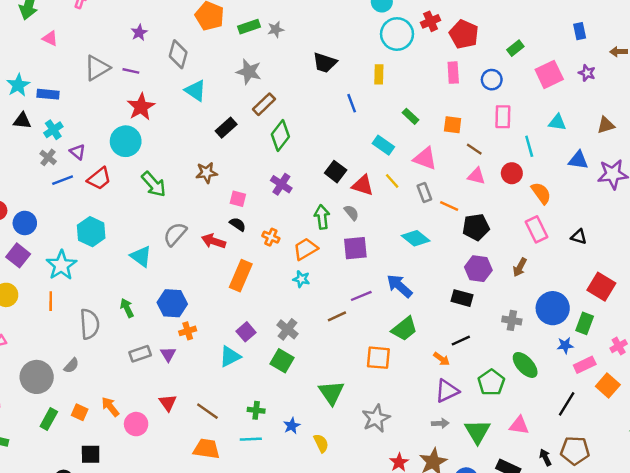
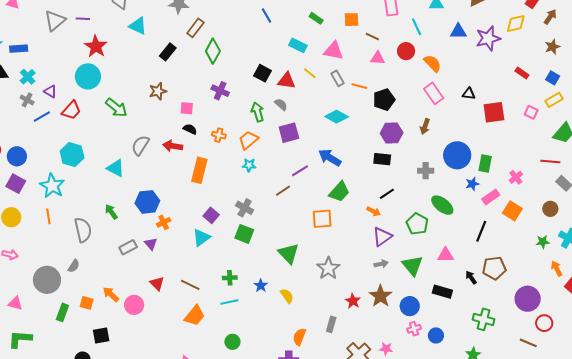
red square: (601, 287) -> (494, 112), moved, turned -30
orange trapezoid: (206, 449) -> (195, 316), turned 130

